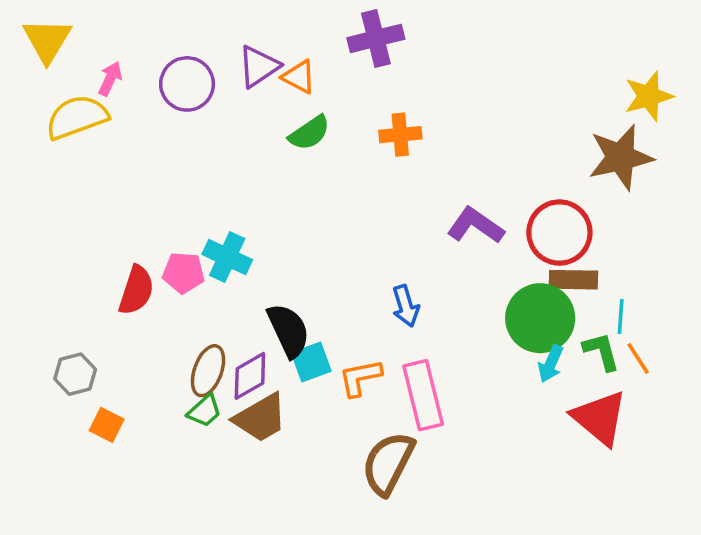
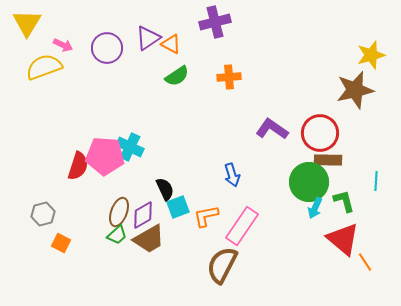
pink arrow: (110, 79) -> (63, 45), turned 90
pink pentagon: (184, 273) -> (105, 156), size x1.6
cyan line: (621, 316) -> (376, 181), moved
black semicircle: (288, 330) -> (165, 189), size x0.7
orange line: (638, 358) -> (365, 262), moved
pink rectangle: (423, 395) -> (242, 226), turned 48

